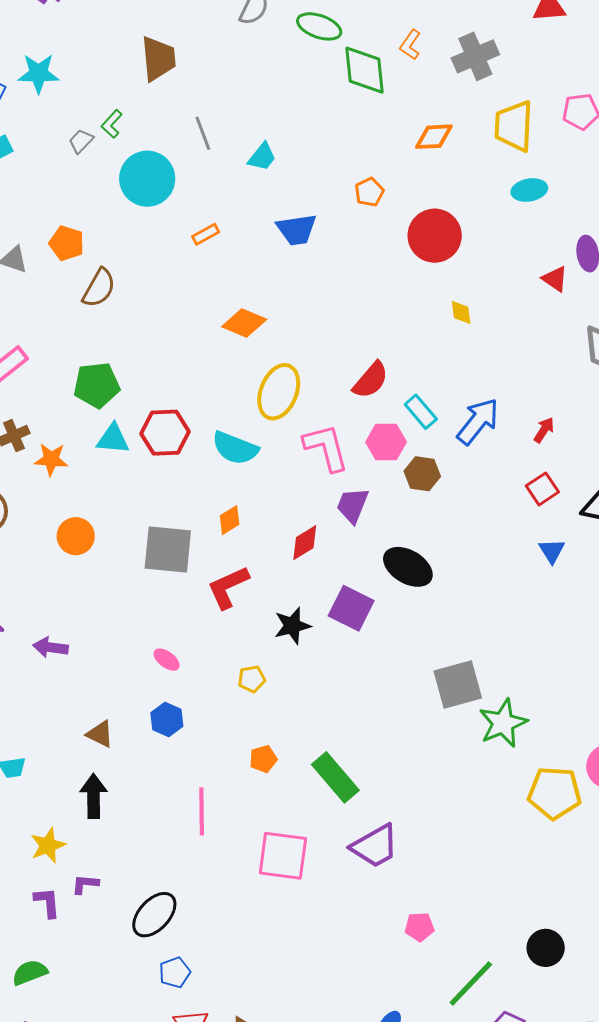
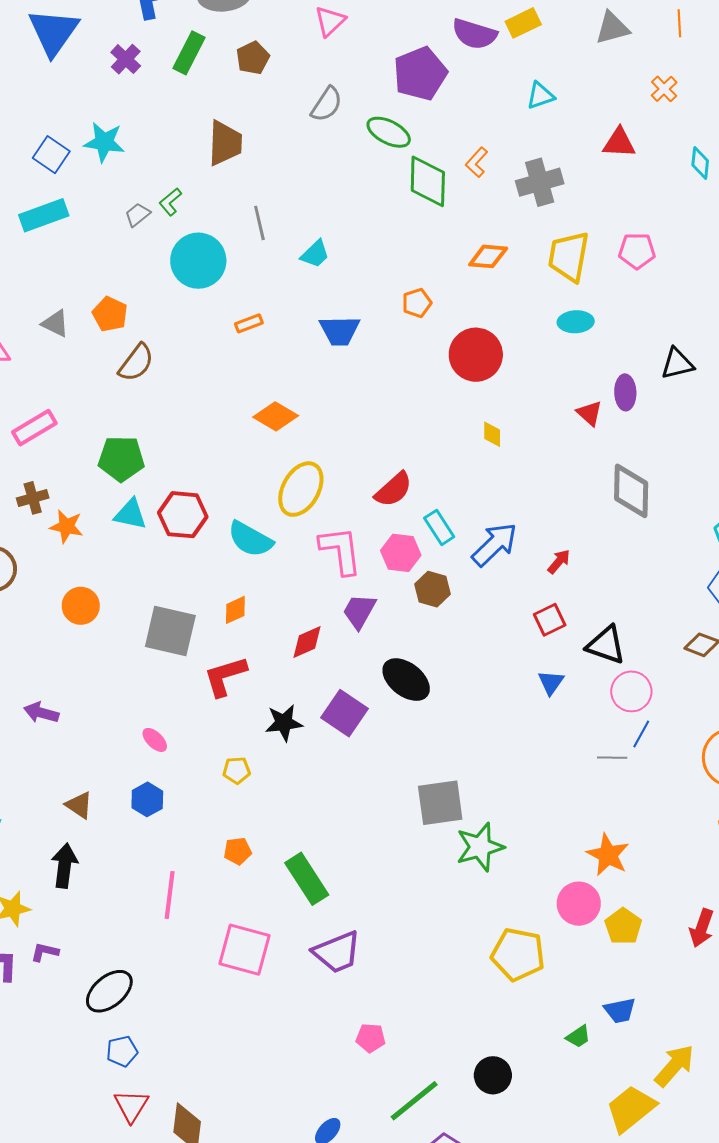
yellow pentagon: (555, 793) -> (518, 954), moved

